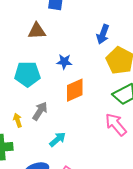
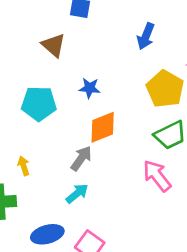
brown triangle: (37, 31) -> (54, 45), turned 42
blue arrow: (103, 34) -> (146, 36), moved
gray arrow: (40, 111) -> (81, 158), moved

